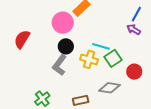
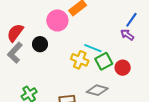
black circle: (66, 46) -> (40, 44), moved
gray L-shape: (59, 65) -> (15, 53), moved
red circle: (134, 72) -> (123, 68), moved

